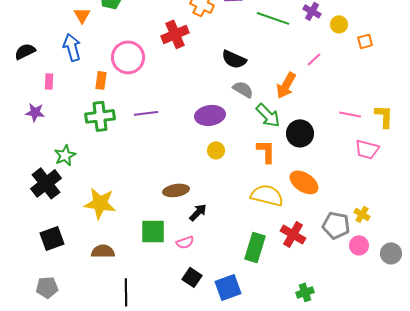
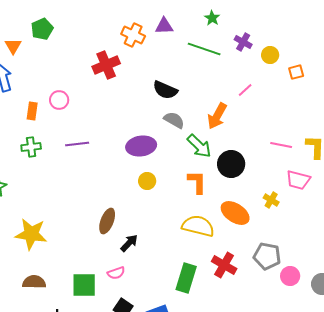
pink circle: (128, 57) -> (59, 100), moved, size x0.6
green cross: (100, 116) -> (31, 147), size x0.7
brown ellipse: (176, 190) -> (107, 221), turned -60
yellow cross: (362, 214) -> (271, 200), moved
green square: (153, 231) -> (84, 285), moved

